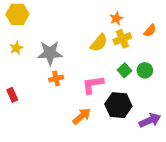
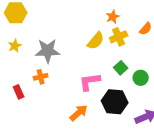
green circle: (145, 70) -> (141, 78), moved
orange cross: (56, 79) -> (41, 77), moved
red rectangle: (12, 95) -> (19, 92), moved

